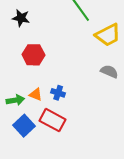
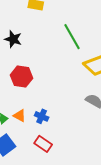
red rectangle: (53, 120) -> (43, 144), moved, size x0.7

